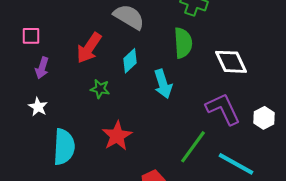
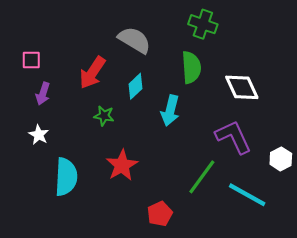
cyan arrow: (163, 84) -> (170, 111), turned 32
white hexagon: (264, 118) -> (281, 159), moved

